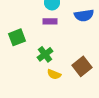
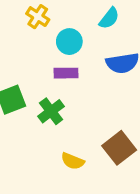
green cross: (45, 54) -> (51, 111), moved

